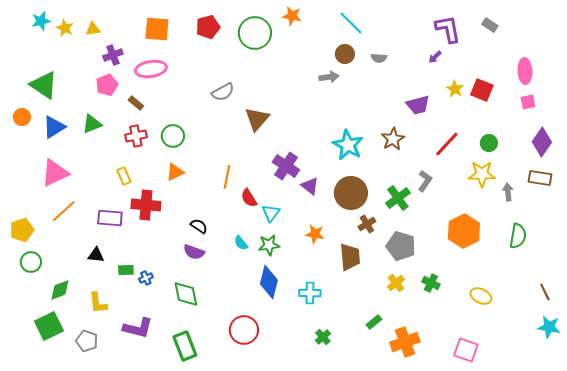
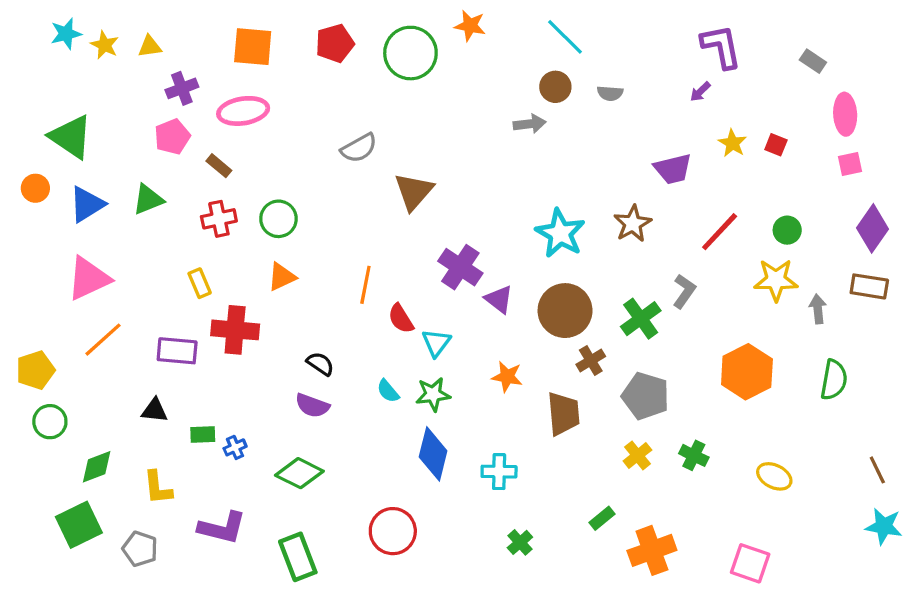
gray rectangle: (490, 25) -> (813, 61), moved
red square: (482, 90) -> (776, 145), size x0.6
green diamond: (186, 294) -> (299, 473), turned -52

